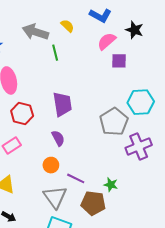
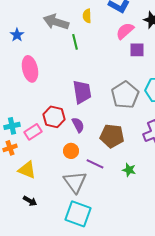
yellow semicircle: (67, 26) -> (87, 16), turned -136
red hexagon: (22, 113) -> (54, 117), moved
gray pentagon: (114, 122) -> (125, 95), moved
brown pentagon: (93, 203) -> (112, 136), moved

